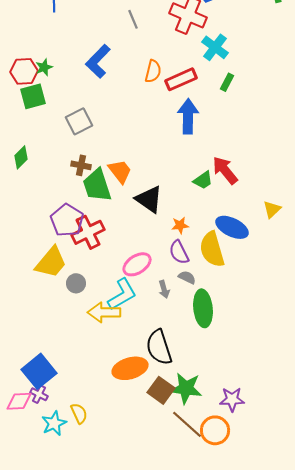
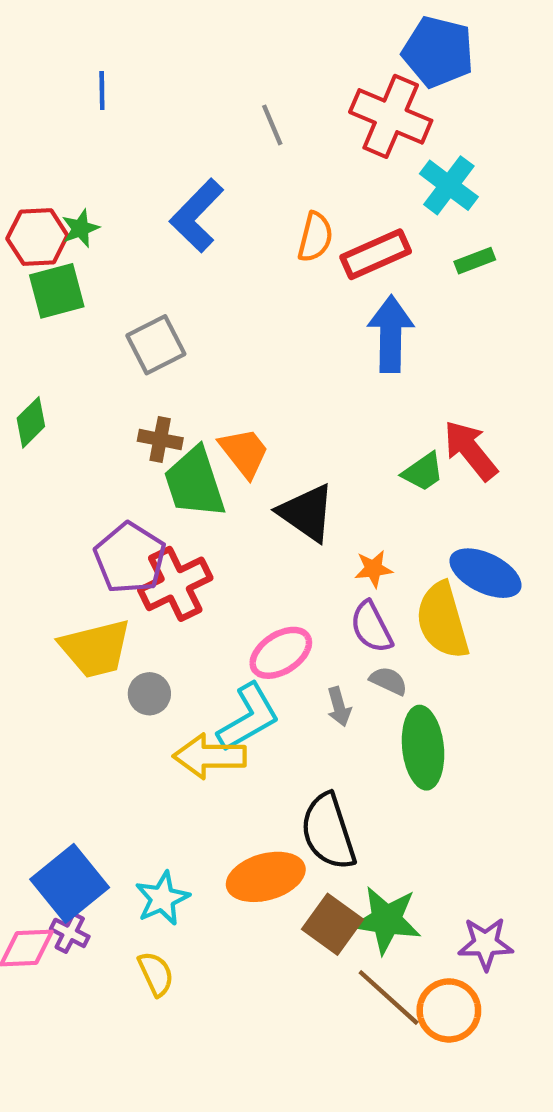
green rectangle: (227, 82) -> (475, 261), turned 42
yellow trapezoid: (51, 262) -> (96, 649), turned 36
cyan star: (54, 423) -> (162, 898), moved

